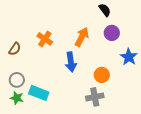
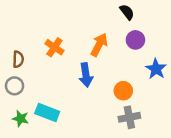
brown semicircle: (15, 49) -> (18, 59), turned -32
gray circle: (17, 80) -> (15, 86), moved
gray cross: (95, 97) -> (129, 117), moved

